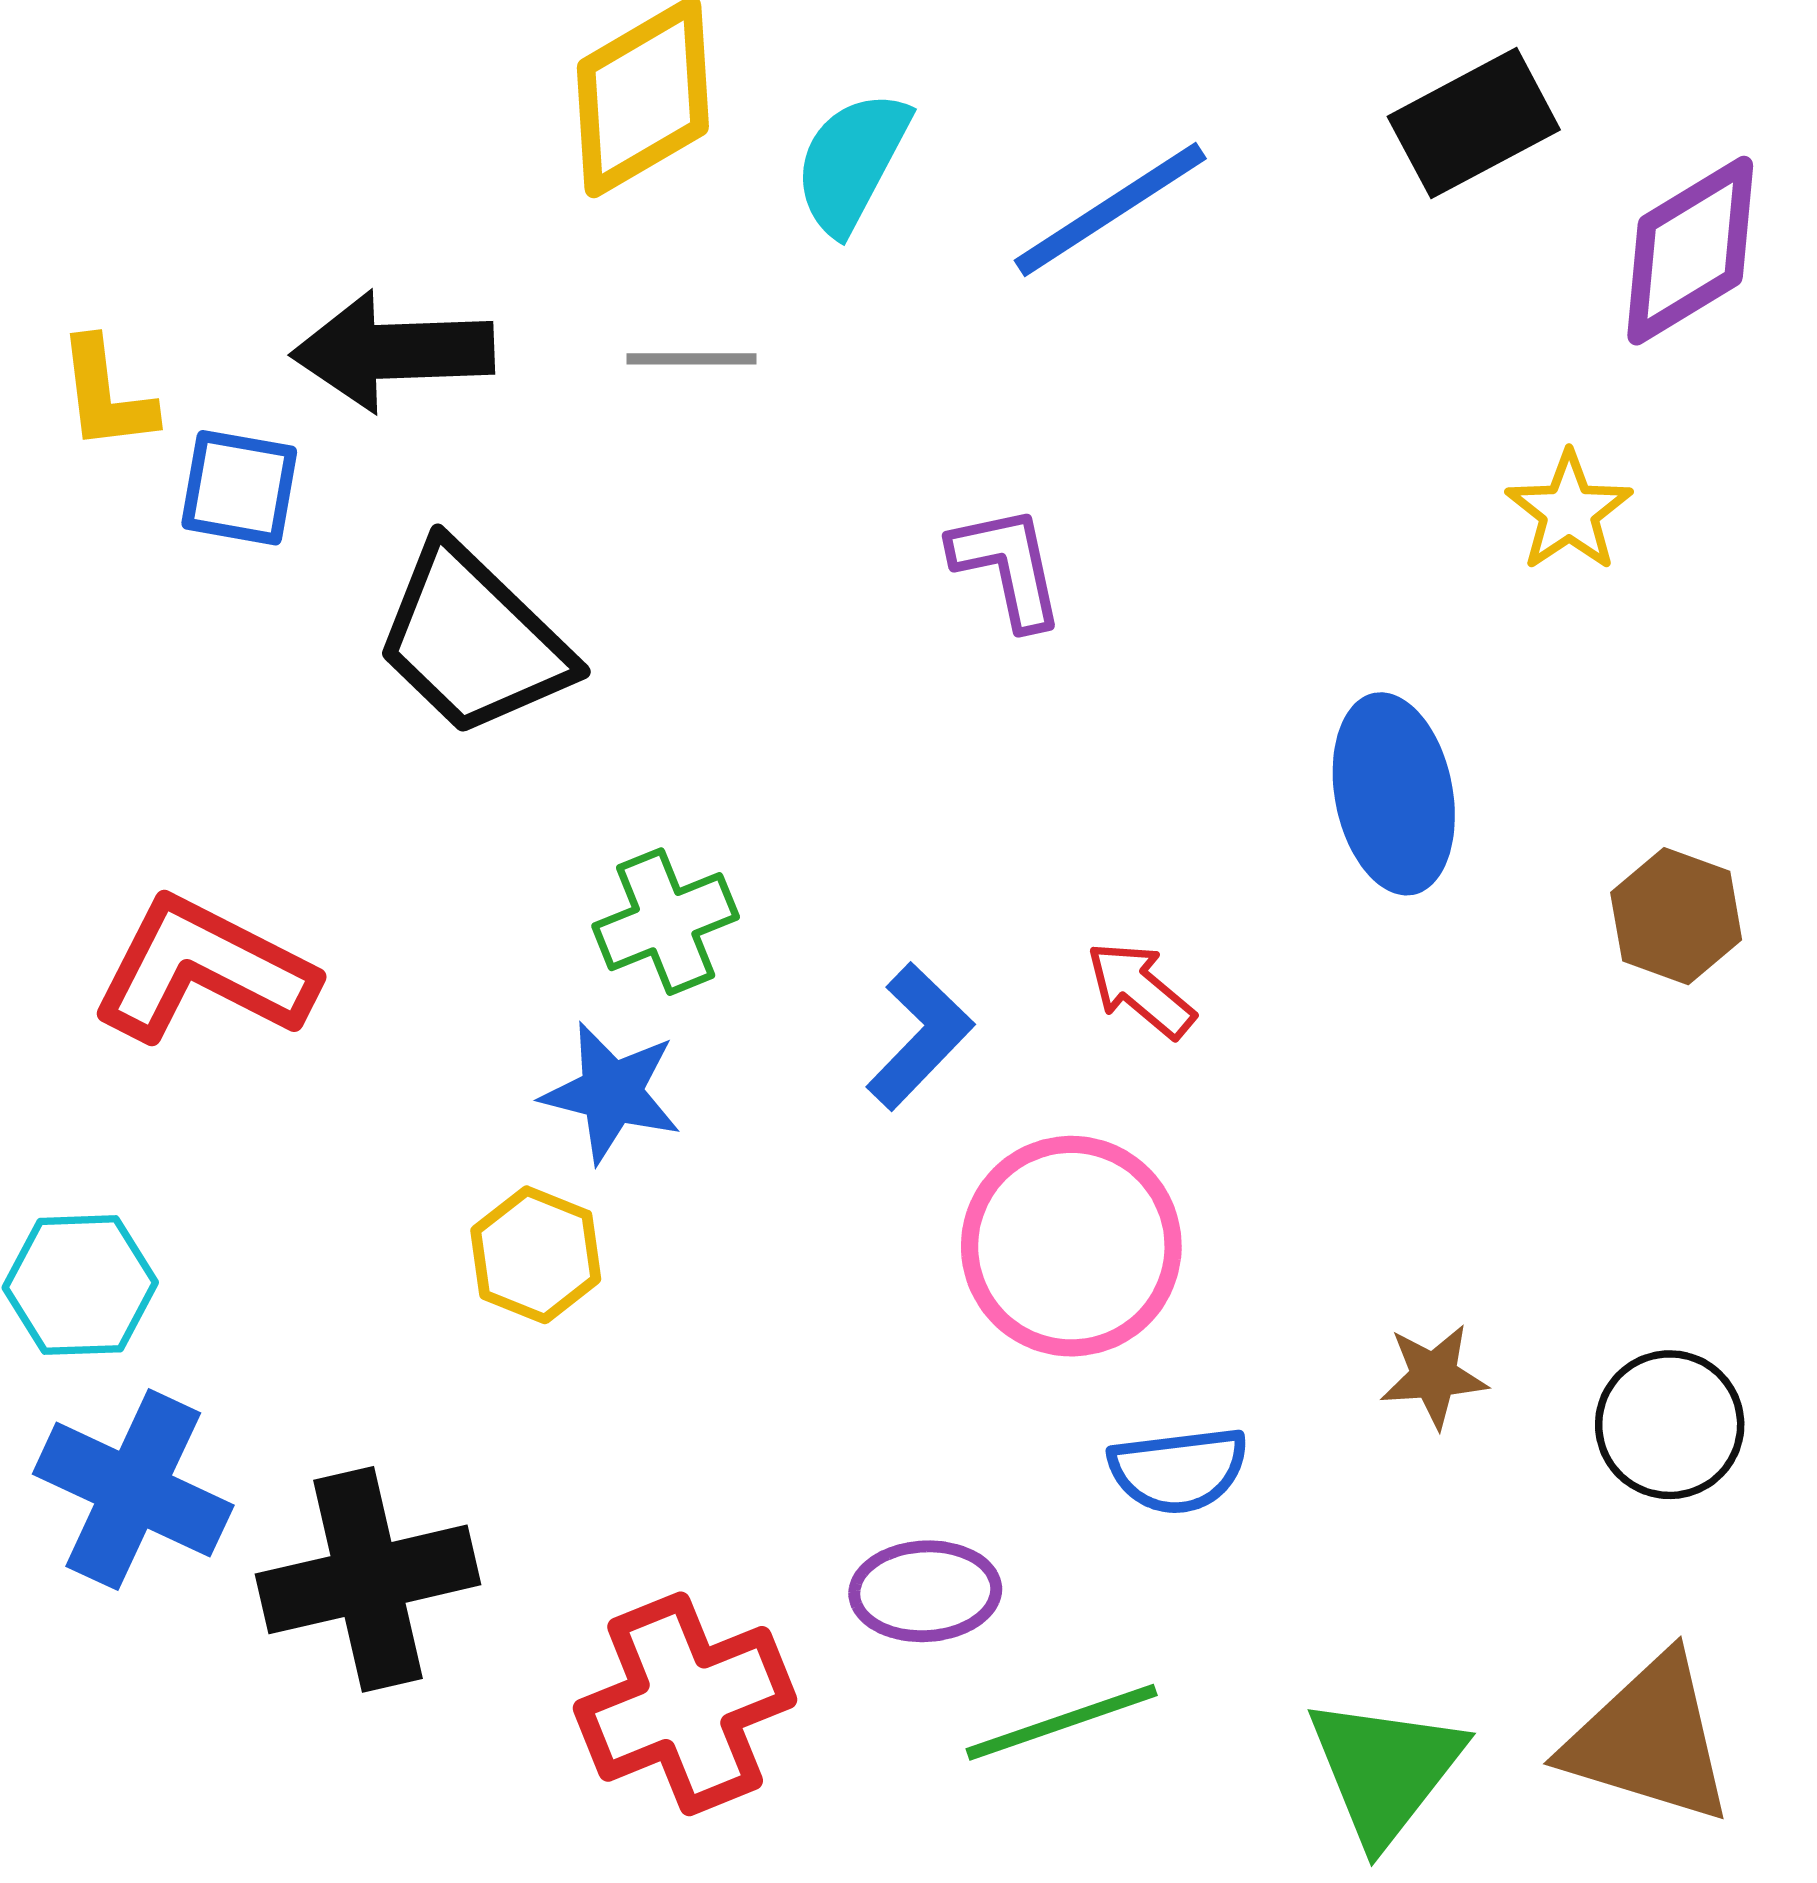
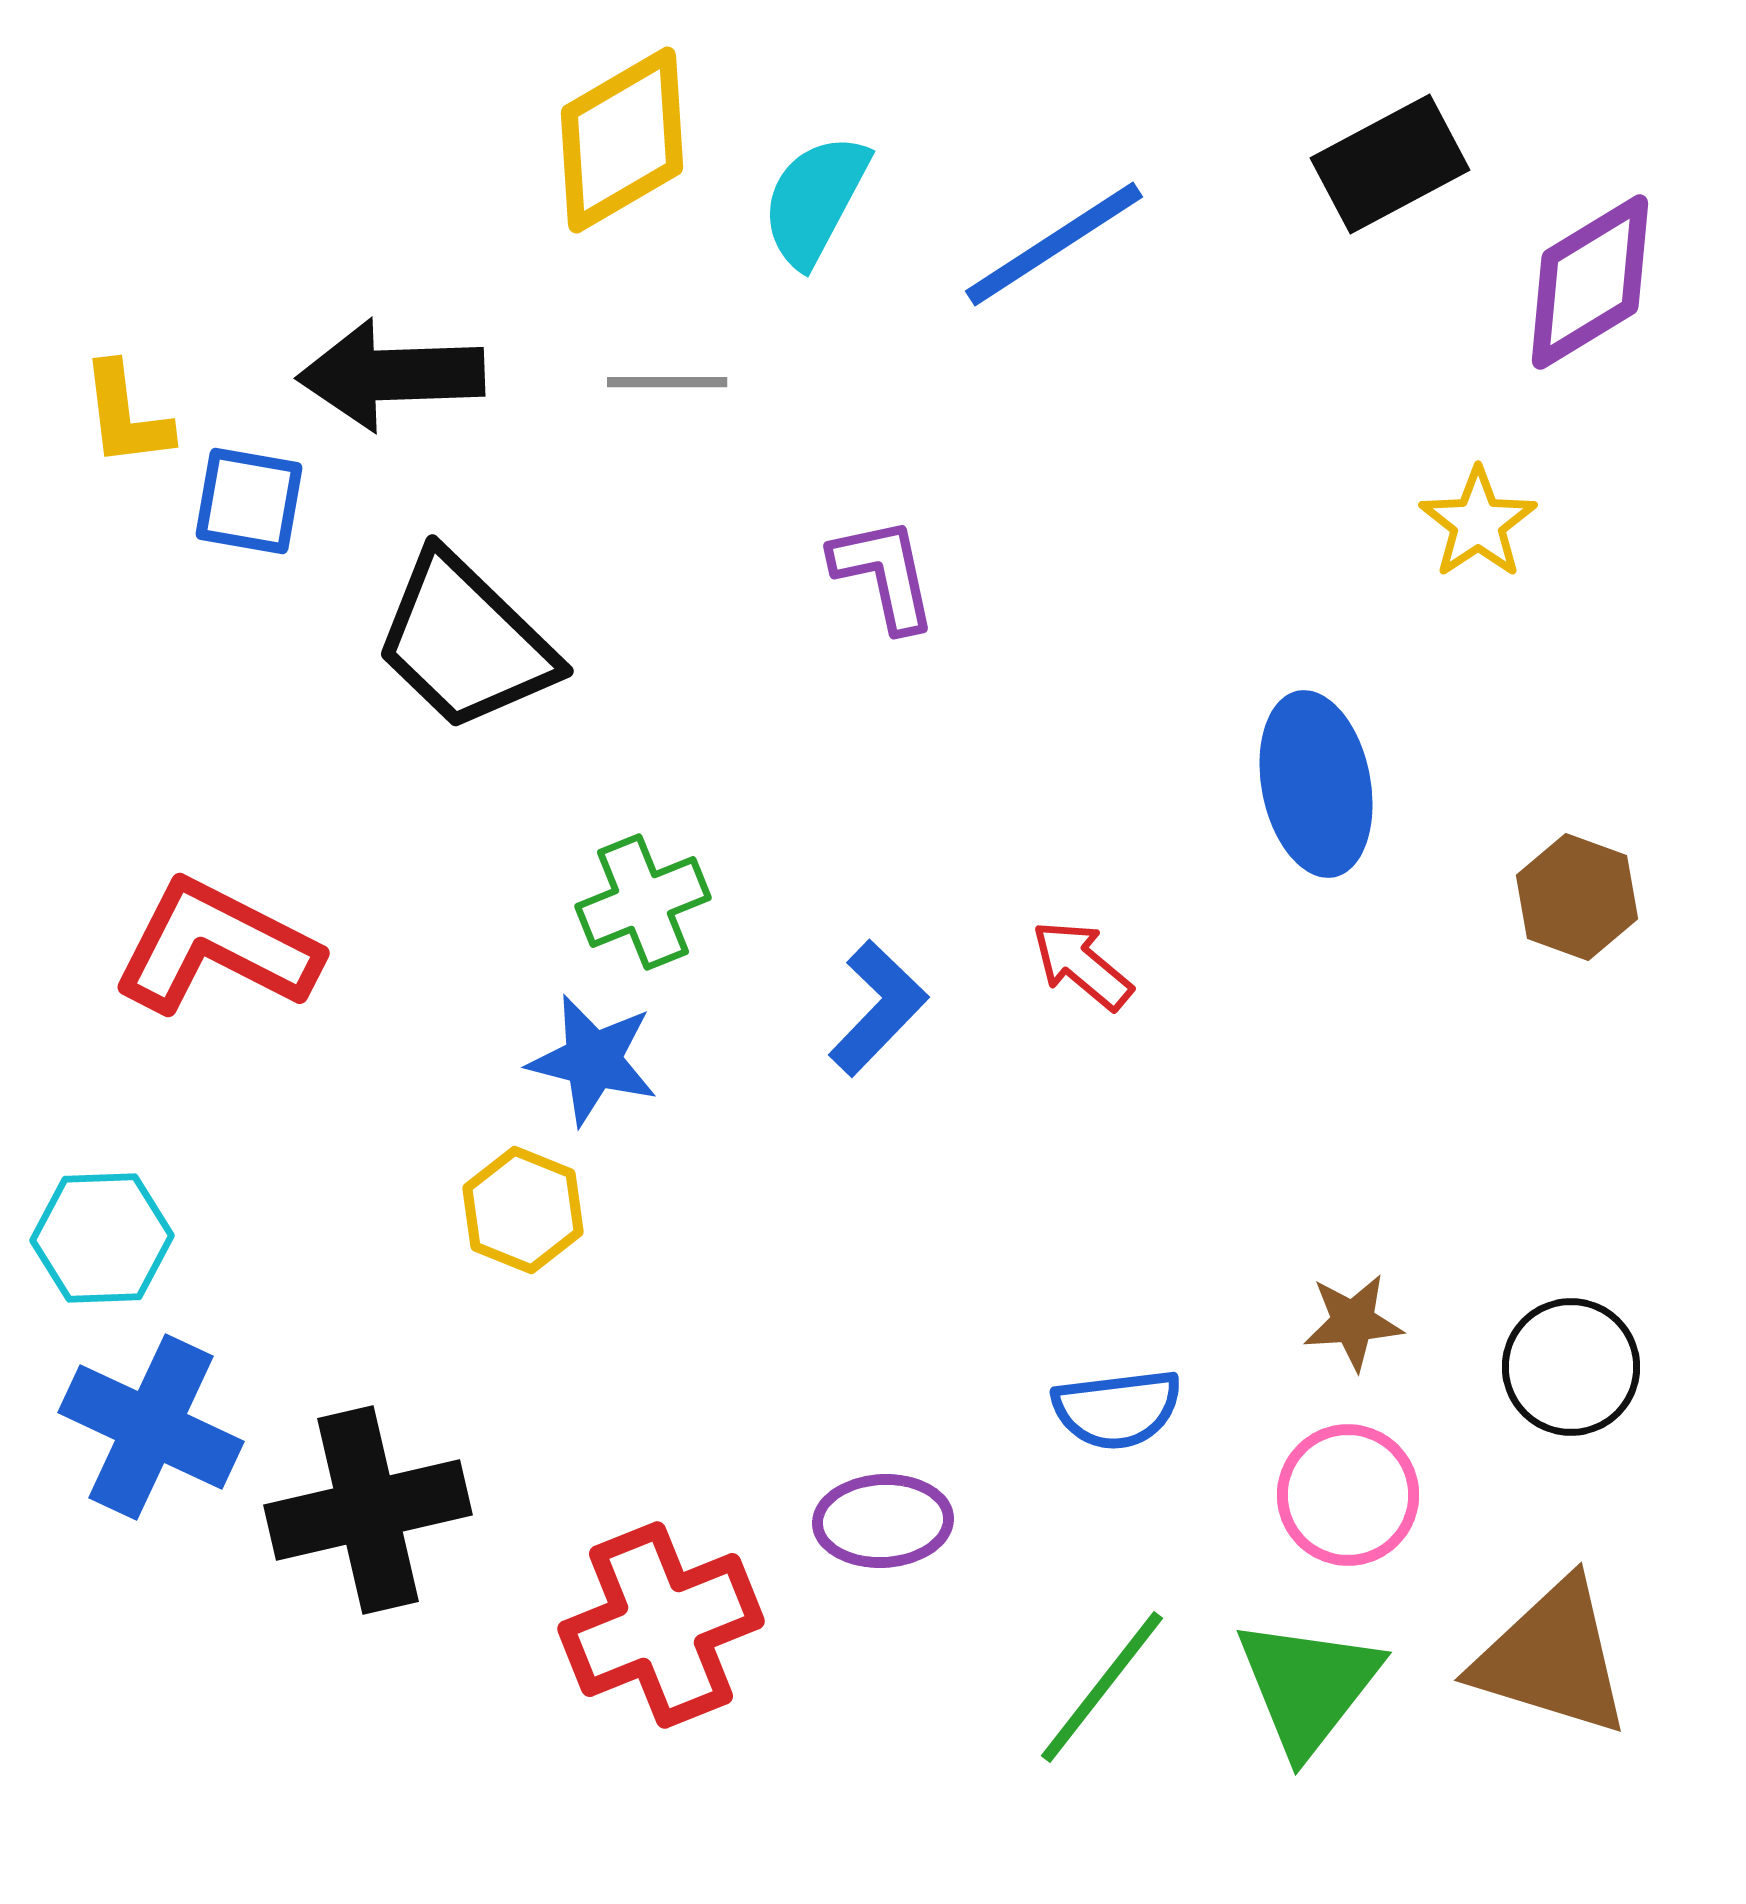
purple L-shape: (1007, 567) -> (884, 574), moved
pink circle: (1071, 1246) -> (1348, 1495), moved, size x0.7
green line: (1062, 1722) -> (1102, 1687), moved, turned -33

